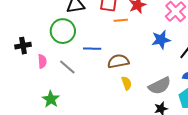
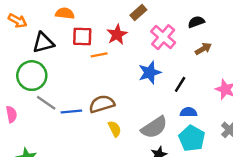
blue line: (92, 49) -> (71, 111), moved
gray line: (67, 67) -> (46, 103), moved

